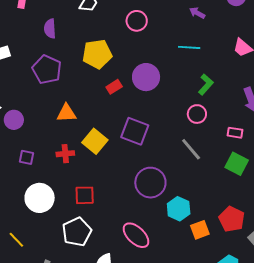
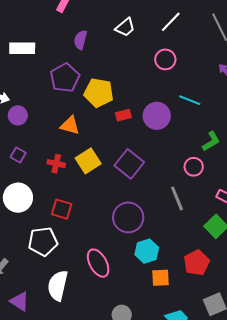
cyan line: (189, 47) -> (190, 100), moved
yellow pentagon: (97, 54) -> (99, 93), moved
red pentagon: (232, 219) -> (197, 263), moved

